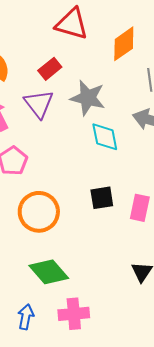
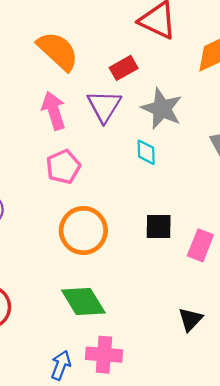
cyan diamond: (105, 137) -> (146, 152), moved, size x0.7
blue arrow: (26, 317) -> (61, 365), moved

